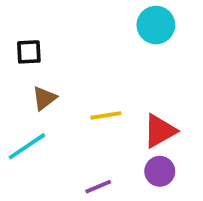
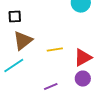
brown triangle: (44, 98) -> (23, 41), size x1.5

